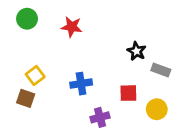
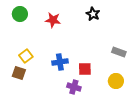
black star: (136, 51) -> (93, 14), moved
red square: (128, 93) -> (85, 69), moved
purple cross: (100, 117) -> (74, 87), turned 32

